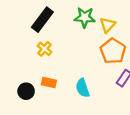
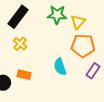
orange pentagon: (113, 51) -> (83, 46), turned -30
cyan semicircle: (83, 88) -> (60, 67), moved

